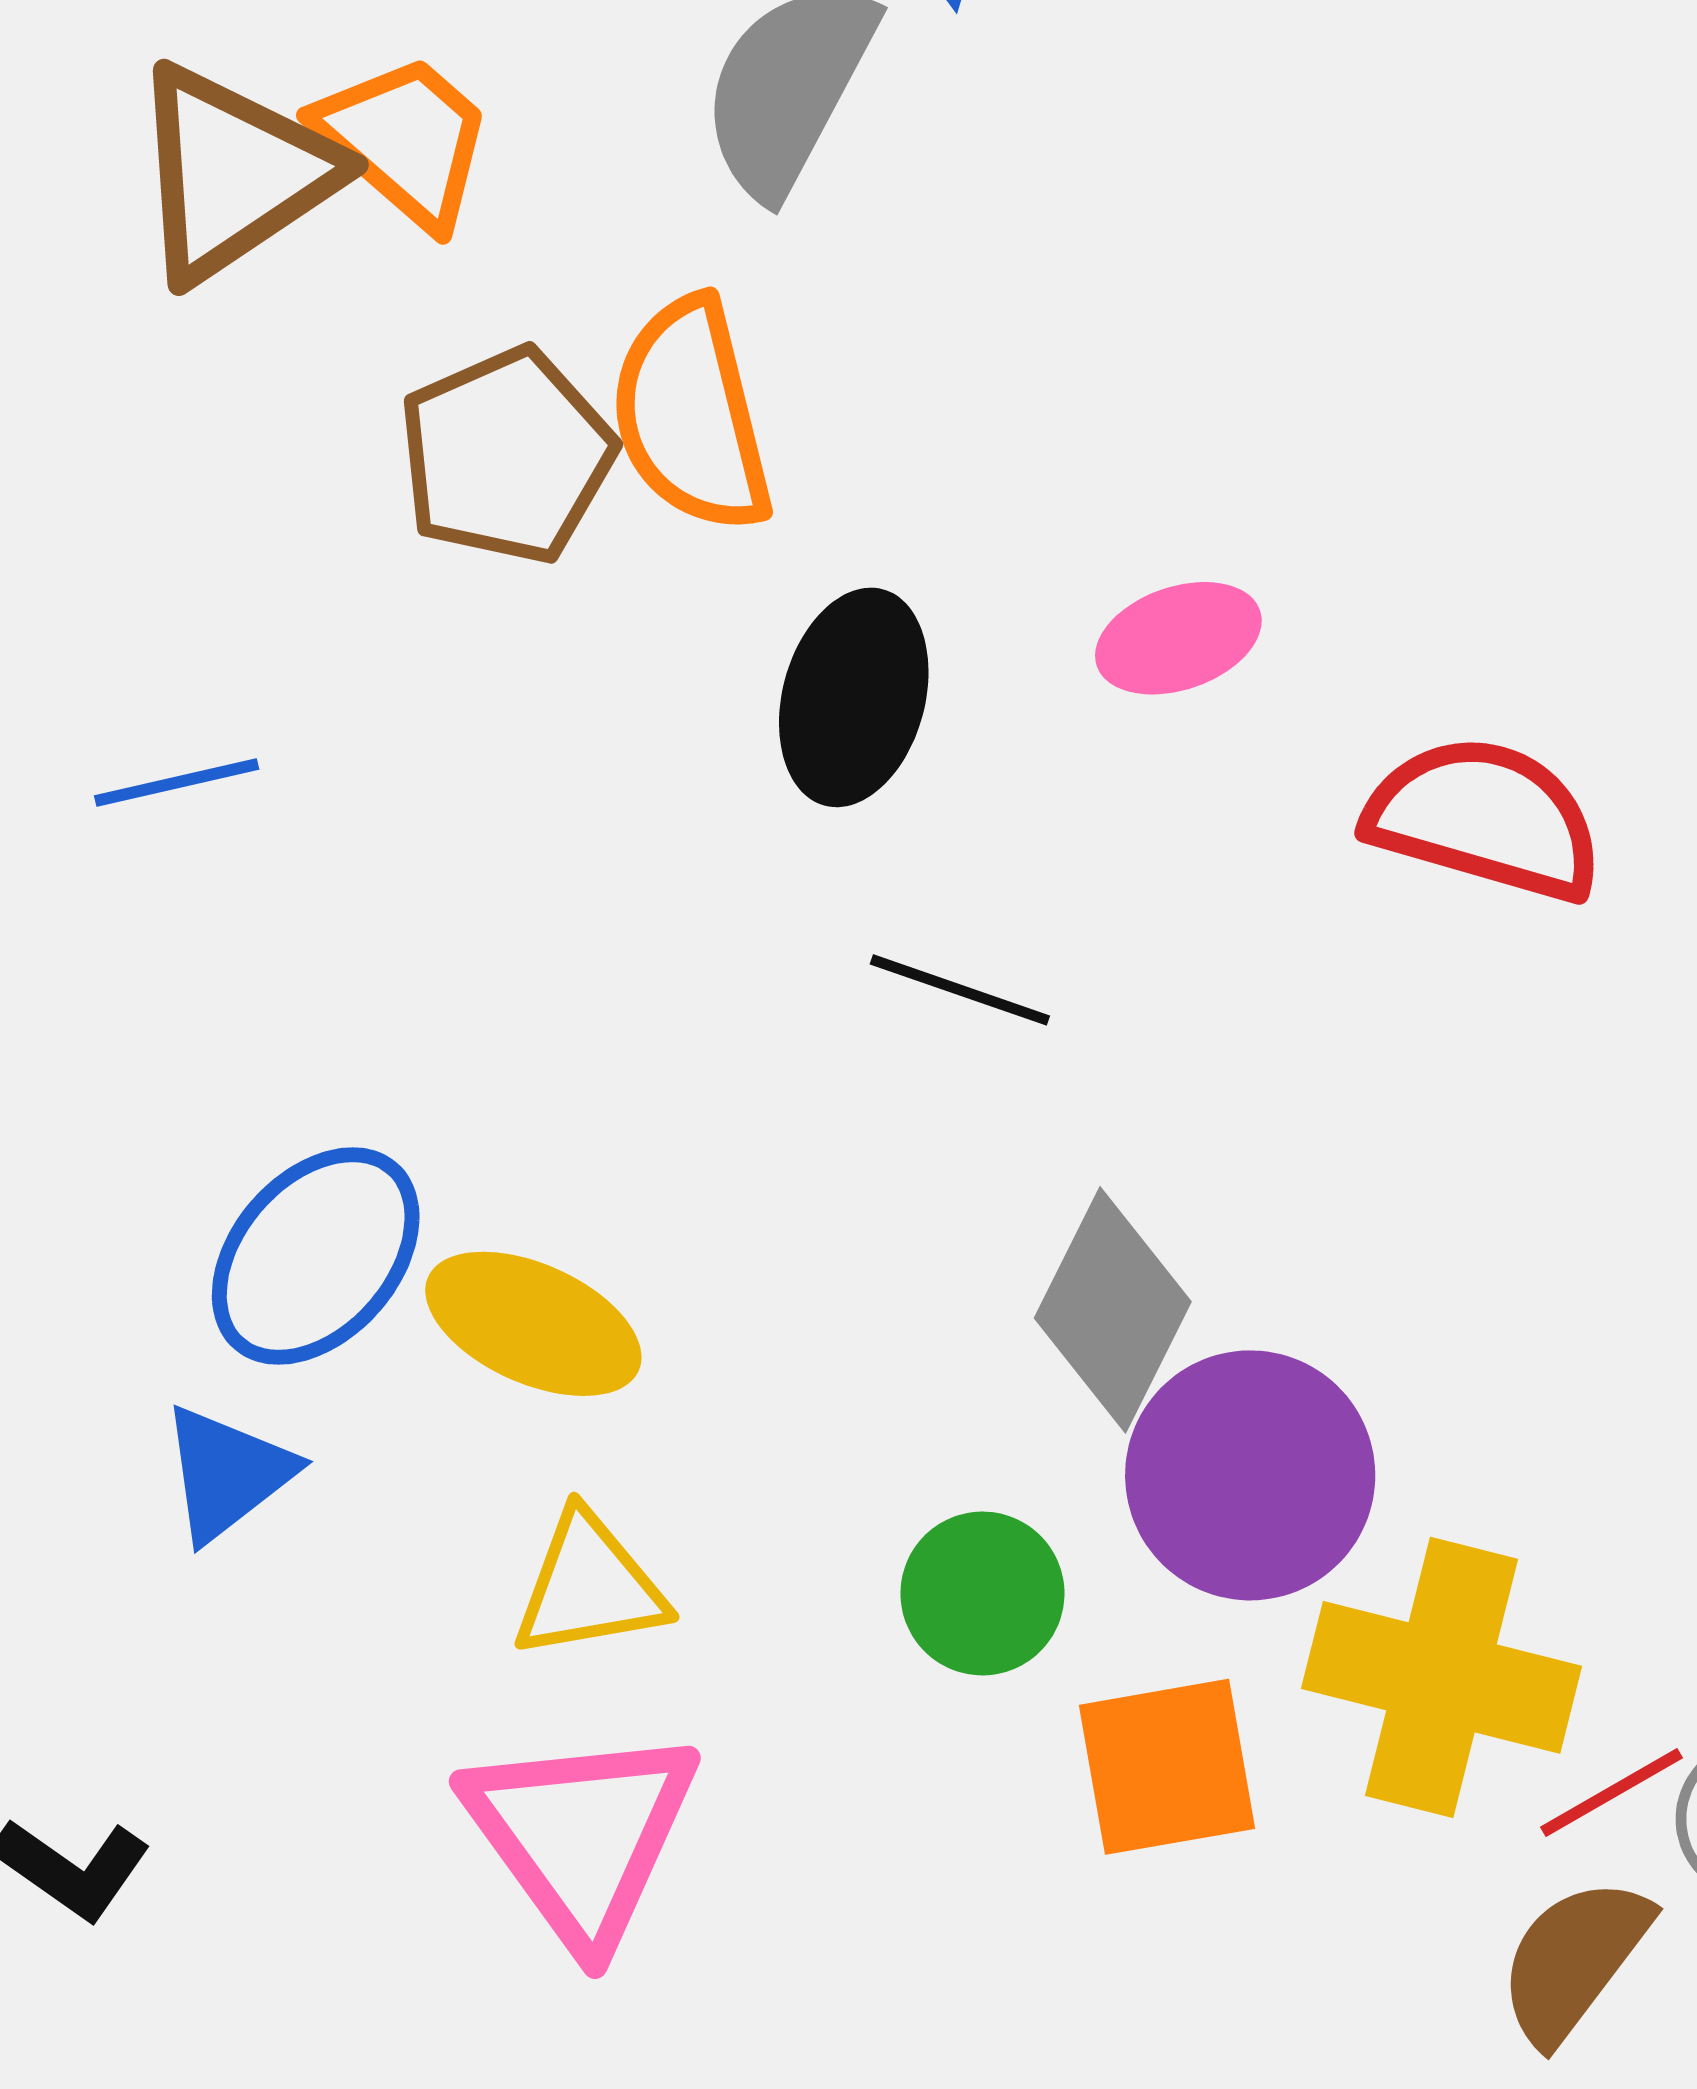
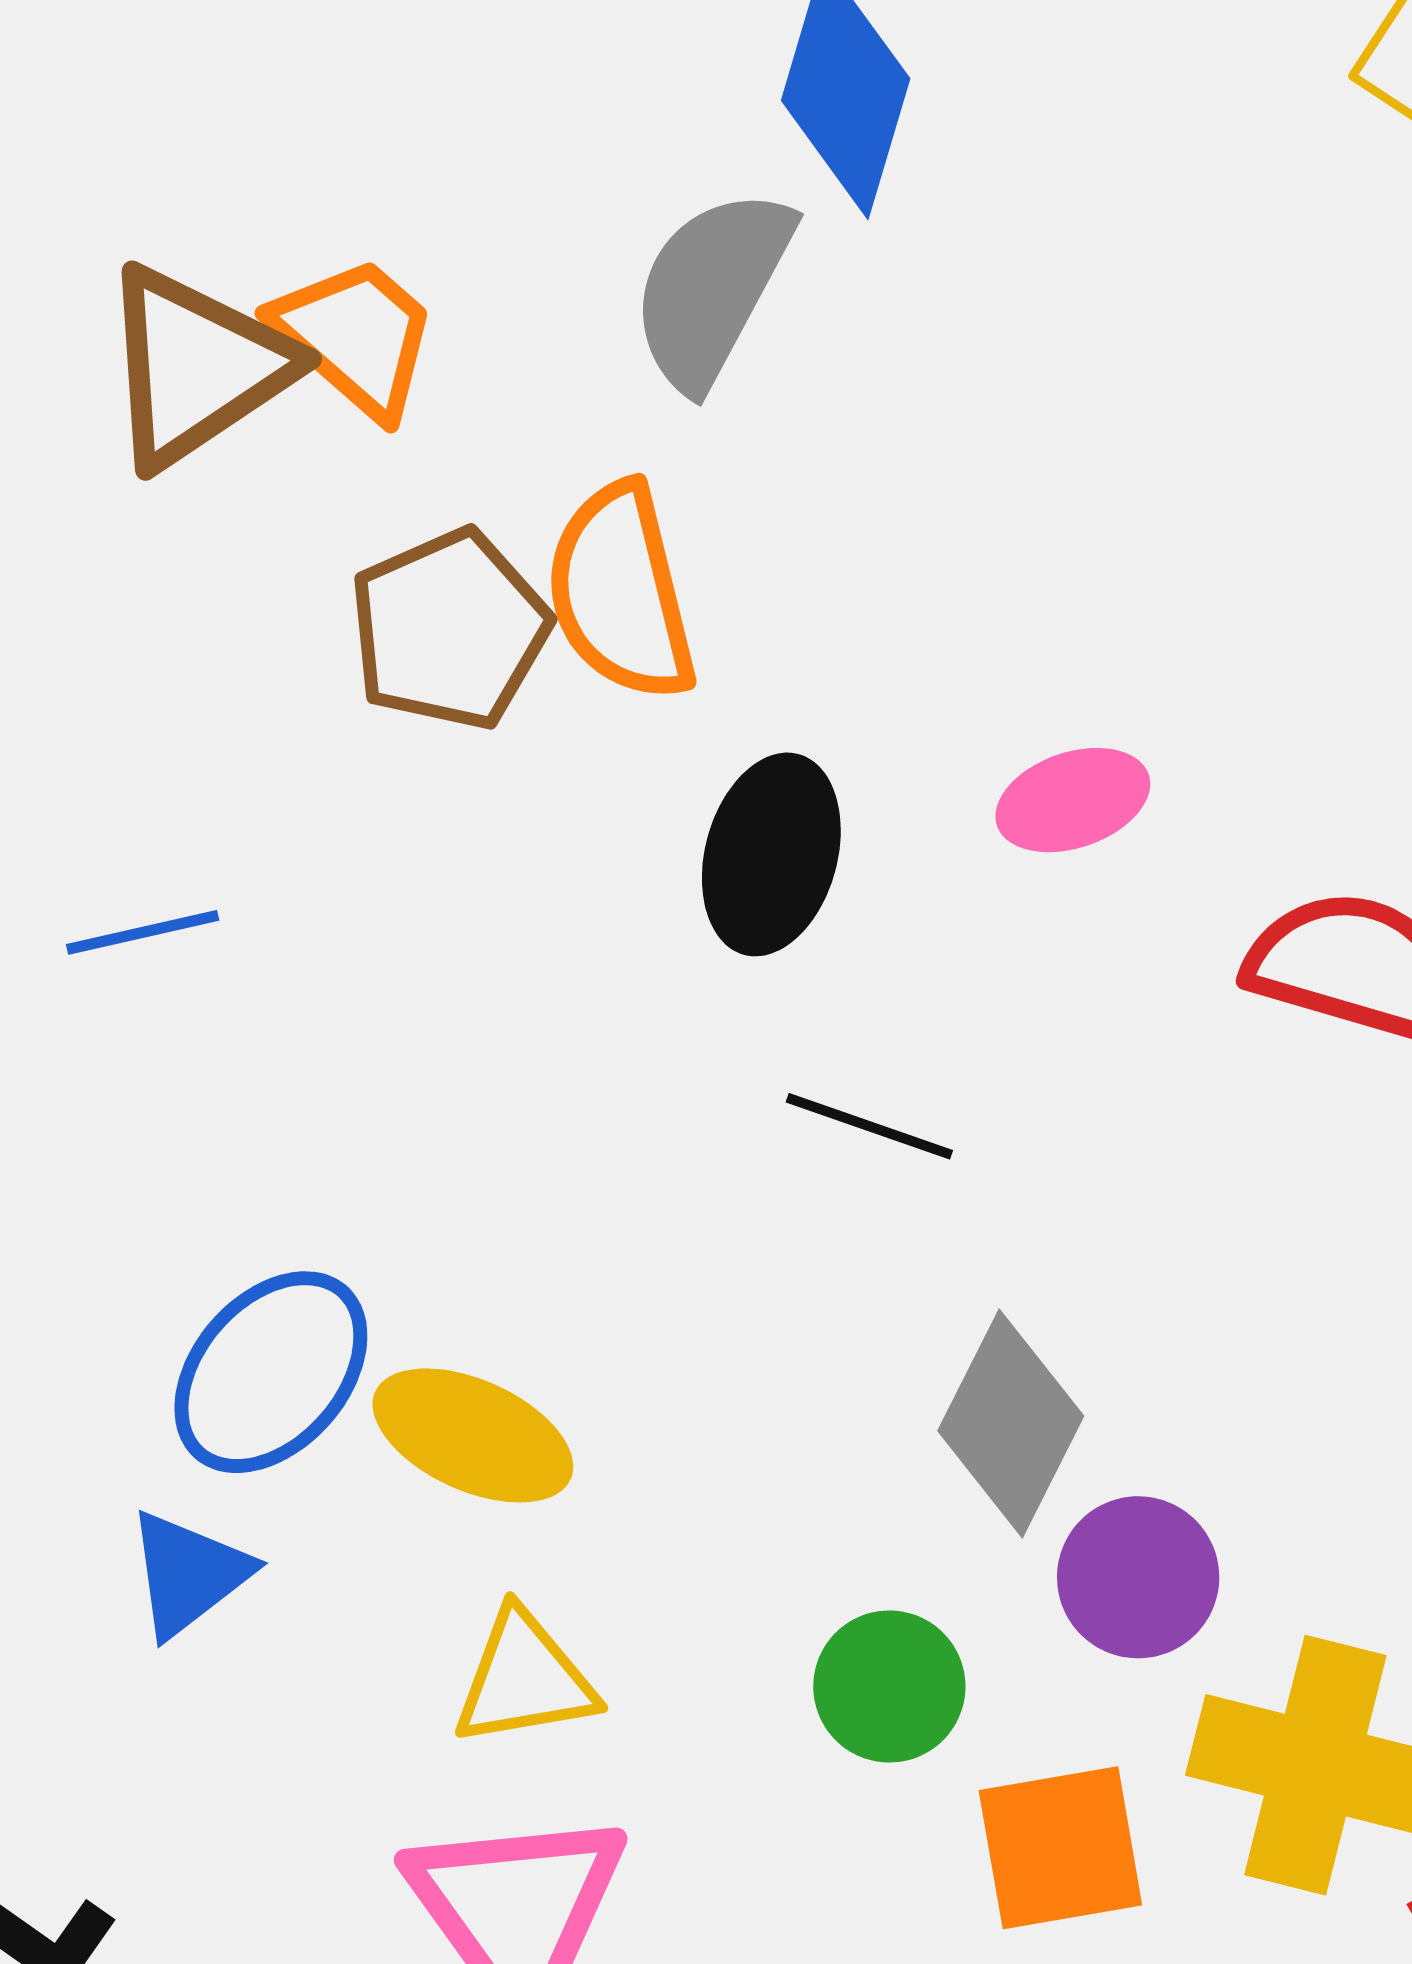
purple circle: (1250, 1475) -> (1138, 1577), size x0.7

